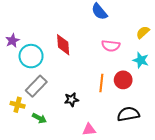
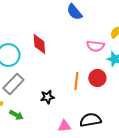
pink semicircle: (111, 46) -> (95, 46), moved
black semicircle: (128, 114) -> (90, 120), moved

